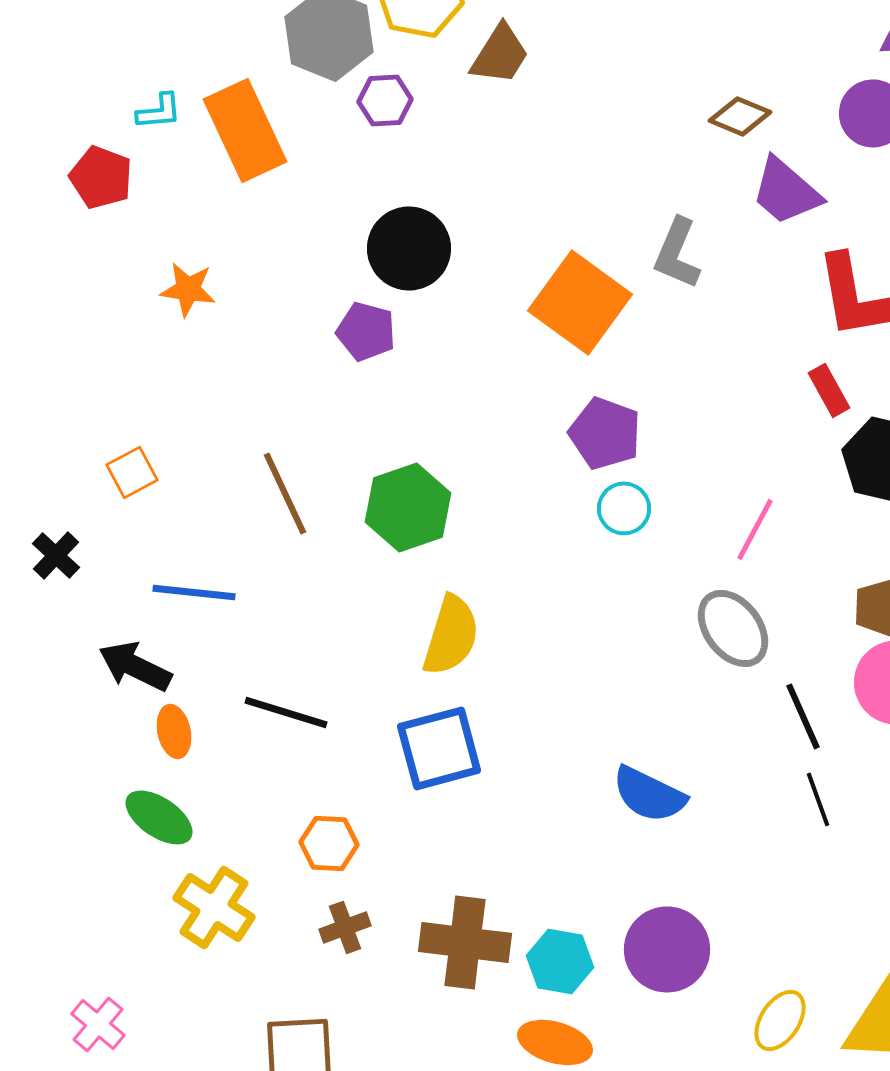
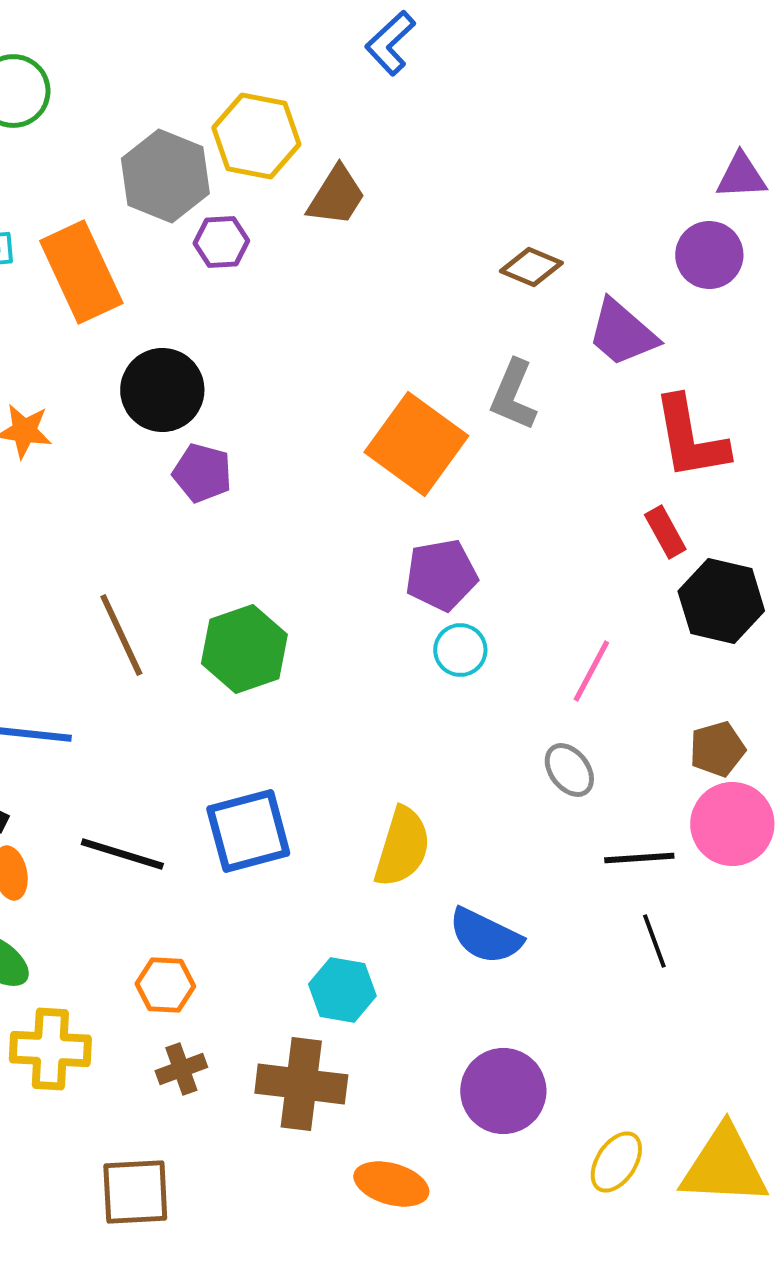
brown diamond: (740, 116) -> (531, 267), moved
black circle: (409, 248) -> (162, 390), moved
purple pentagon: (605, 433) -> (441, 575), turned -30
gray ellipse: (733, 628) -> (569, 770), size x0.7
yellow semicircle: (451, 635) -> (402, 847), moved
black line: (803, 716) -> (639, 858), turned -70
blue square: (439, 748) -> (248, 831), moved
yellow cross: (214, 907) -> (50, 1049), turned -30
cyan hexagon: (560, 961) -> (342, 990), moved

